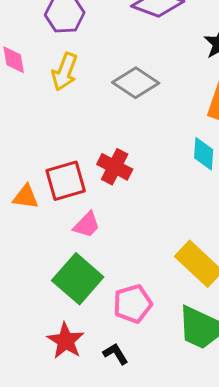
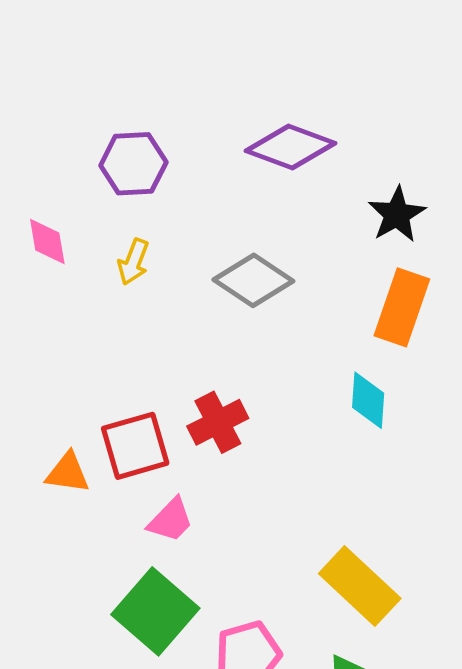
yellow arrow: (65, 72) -> (133, 262), size x0.7
red cross: (115, 167) -> (218, 422), turned 36

